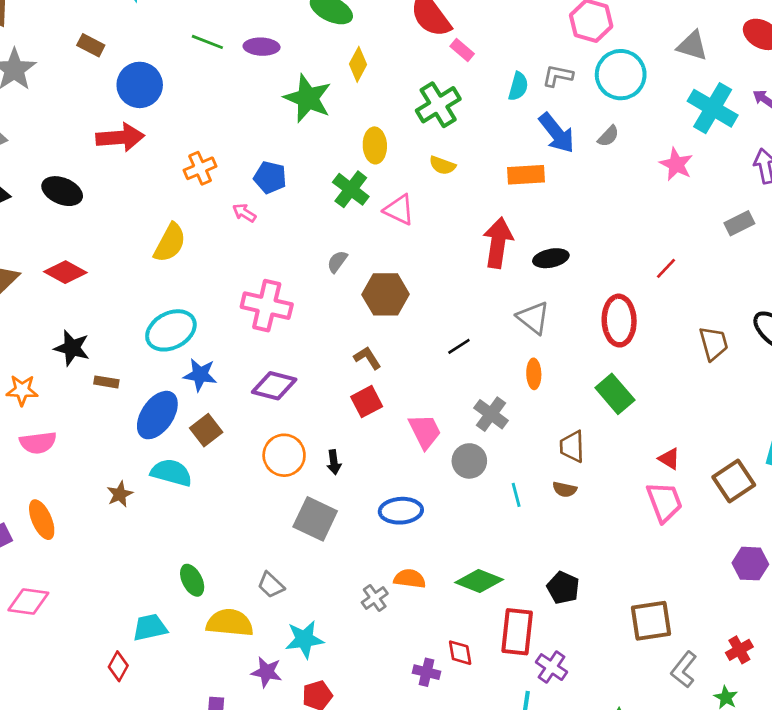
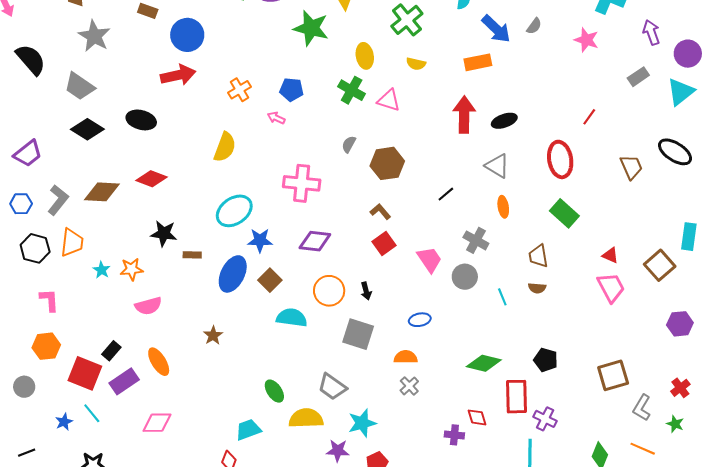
cyan semicircle: (171, 473) -> (292, 318), moved
blue ellipse: (401, 511) -> (420, 320), size x0.7
orange semicircle: (410, 579) -> (406, 357), moved
gray trapezoid: (271, 585) -> (332, 387), size x1.4

